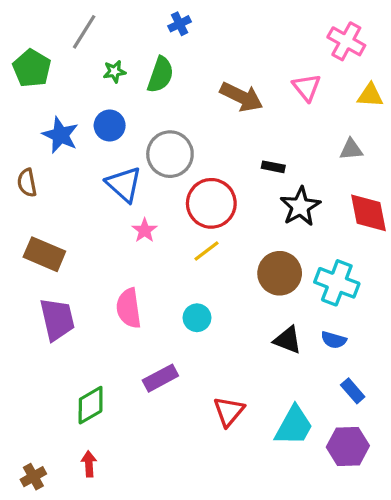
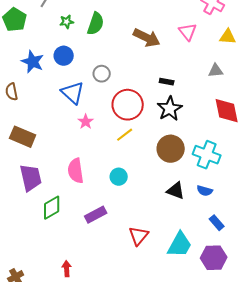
gray circle: (170, 154) -> (102, 74), size x0.6
black star: (300, 207) -> (170, 109), moved
green diamond: (91, 405) -> (52, 208), moved
red arrow: (89, 464) -> (67, 269), moved

